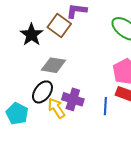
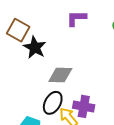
brown square: (59, 25) -> (18, 30), moved

